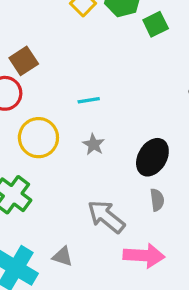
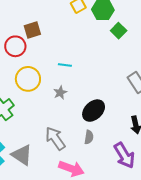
green square: (156, 24) -> (119, 31), turned -35
gray triangle: (63, 256) -> (22, 155), size x1.6

